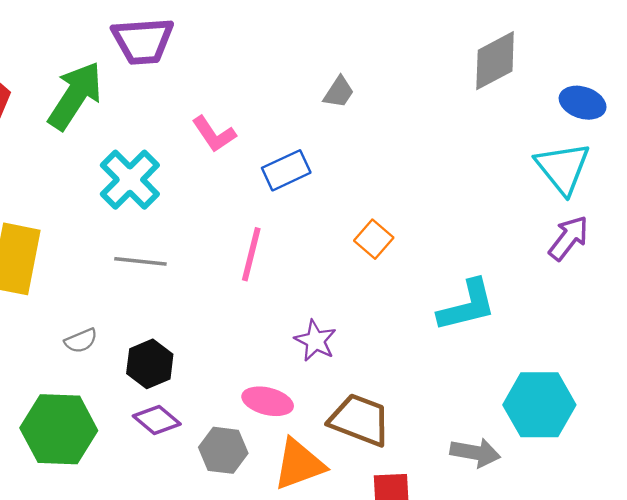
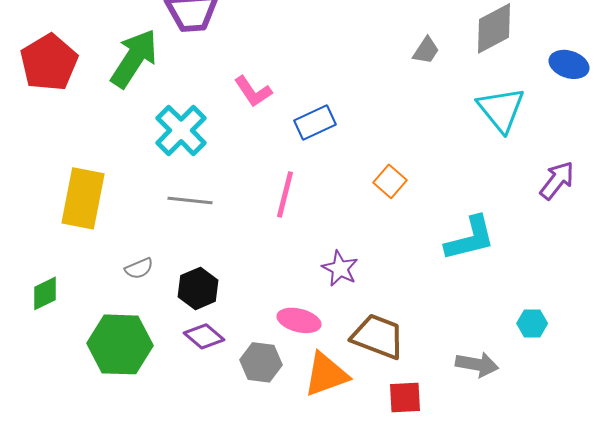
gray trapezoid: (339, 92) -> (426, 50), moved
cyan triangle: (563, 168) -> (501, 109), moved
cyan hexagon: (539, 405) -> (532, 323), size x0.5

